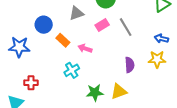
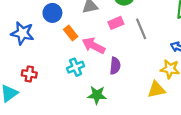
pink arrow: (85, 48) -> (94, 46), size x1.5
purple semicircle: (130, 65) -> (115, 66), moved
yellow triangle: (119, 91) -> (156, 90), moved

